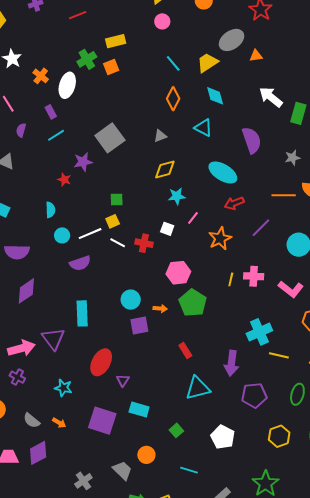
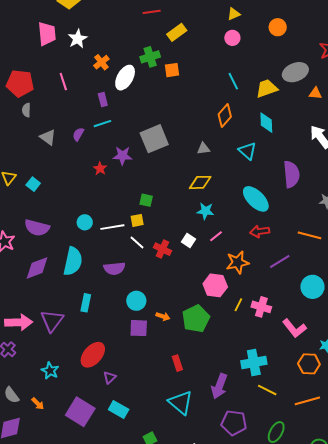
yellow rectangle: (116, 41) -> (177, 32), moved, turned -36
purple semicircle: (21, 130) -> (78, 134), moved
cyan semicircle: (50, 210) -> (73, 261), moved, size x1.8
purple semicircle: (80, 263) -> (114, 268), moved
pink hexagon: (178, 273) -> (215, 285), moved
cyan rectangle: (82, 313) -> (86, 303), size x0.7
cyan triangle: (198, 388) -> (181, 403), turned 40

